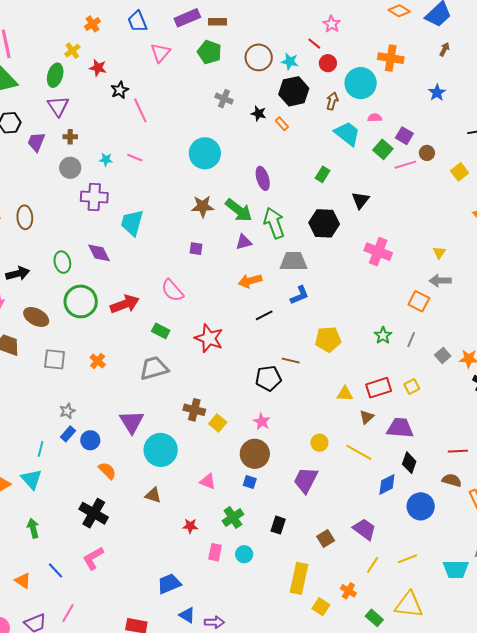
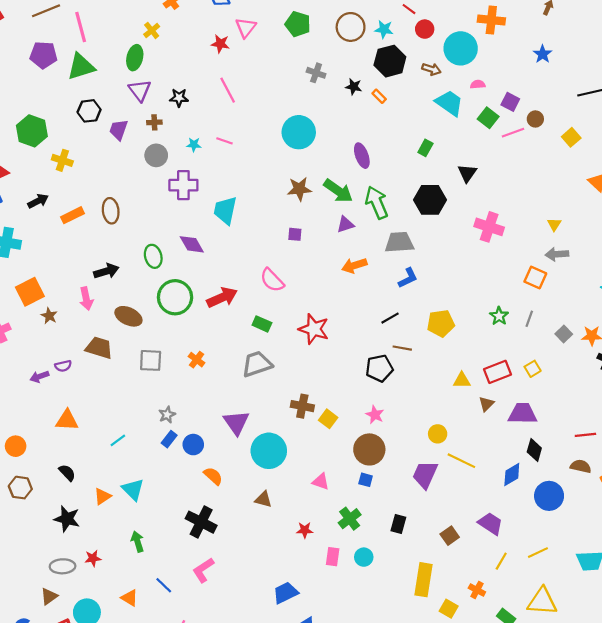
red star: (98, 68) -> (220, 44), moved
black star: (120, 90) -> (179, 98), moved, turned 30
brown arrow: (332, 101) -> (431, 69), turned 96
black line: (264, 315) -> (390, 318), moved
cyan line: (41, 449) -> (118, 440), moved, turned 42
yellow line: (359, 452) -> (461, 461), moved

